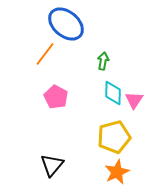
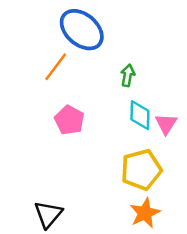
black triangle: (52, 165) -> (48, 214), moved

